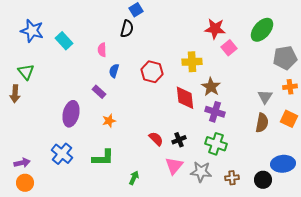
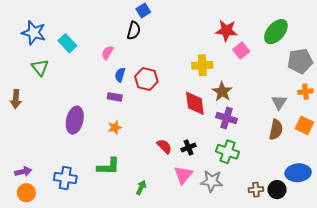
pink semicircle: (102, 50) -> (107, 53), turned 32
green triangle: (26, 72) -> (40, 67), moved
red hexagon: (152, 72) -> (146, 79), moved
purple rectangle: (99, 92) -> (115, 97), moved, turned -32
blue cross: (62, 154) -> (65, 178), moved, turned -30
brown cross: (232, 178) -> (256, 190), moved

